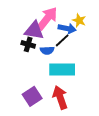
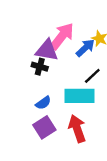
blue arrow: (67, 28) -> (85, 48), turned -54
black line: (62, 40) -> (92, 76), moved
blue semicircle: (47, 50) -> (43, 103), moved, turned -32

